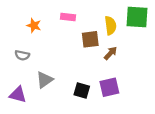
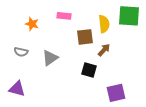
gray triangle: (45, 80) -> (50, 58), moved
purple square: (109, 87) -> (116, 93), moved
black square: (82, 90) -> (89, 70), moved

